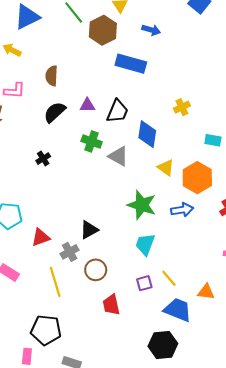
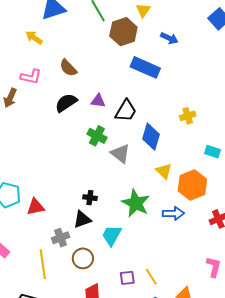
brown semicircle: (52, 76) -> (68, 68), turned -54
black cross: (43, 159) -> (90, 198), moved, turned 32
red triangle: (41, 237) -> (36, 207), moved
cyan trapezoid: (145, 244) -> (112, 235), moved

